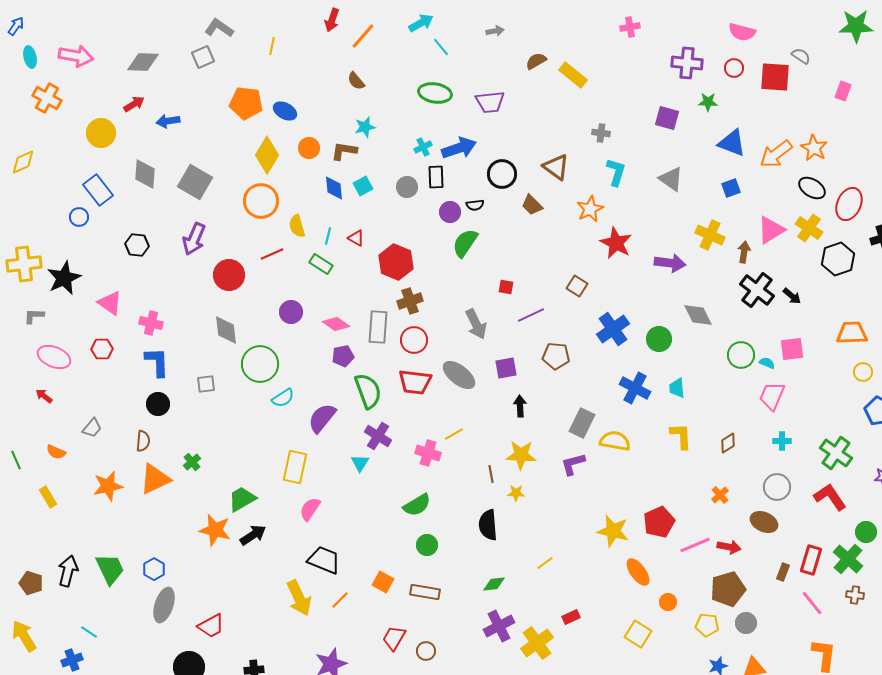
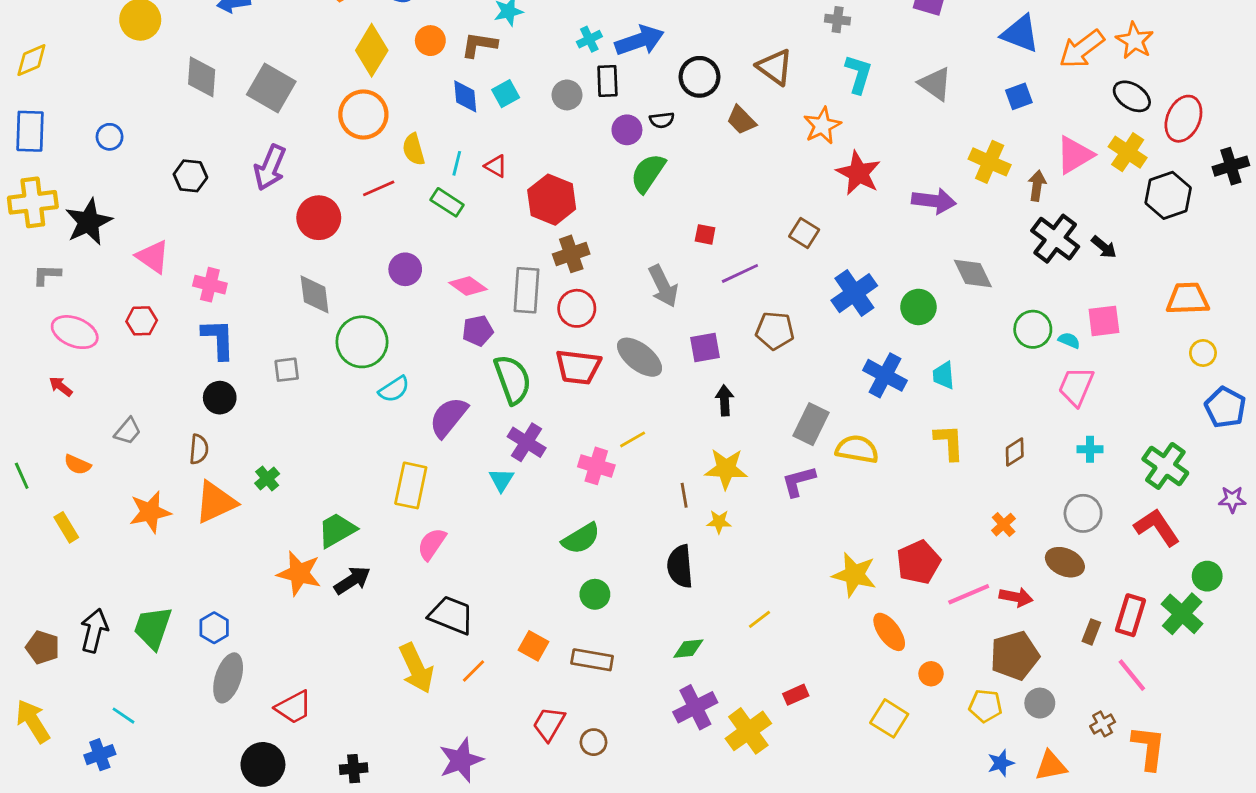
blue rectangle: (98, 190) -> (30, 131), moved, turned 40
green trapezoid: (110, 569) -> (153, 628), turned -136
brown cross: (855, 595) -> (1103, 724), moved, turned -36

